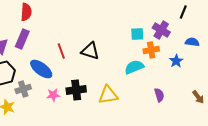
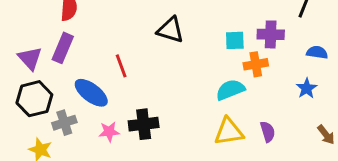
purple cross: (161, 30) -> (271, 34), turned -30
black triangle: (90, 51) -> (170, 30), moved
blue star: (176, 61) -> (307, 88), moved
yellow triangle: (108, 95) -> (229, 132), moved

